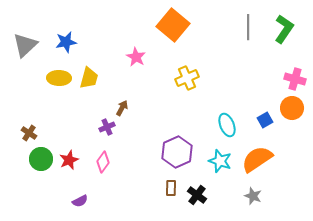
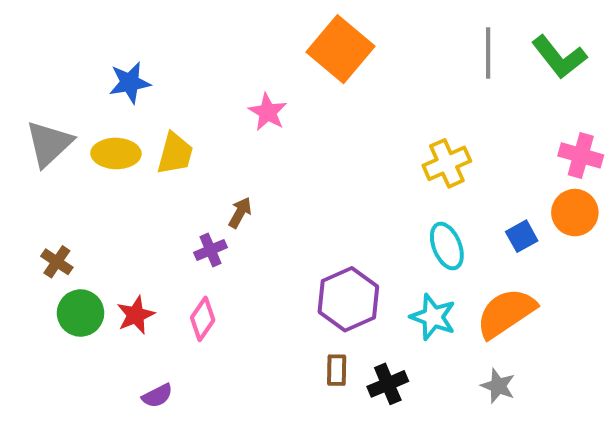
green L-shape: (284, 29) -> (559, 57), turned 108
gray triangle: (25, 45) -> (49, 144), moved
yellow cross: (187, 78) -> (447, 163), moved
black cross: (197, 195) -> (388, 384), turned 30

